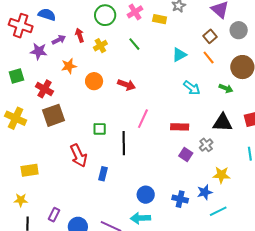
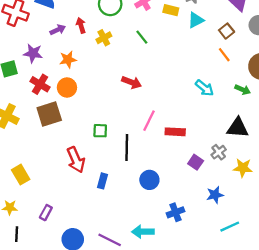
purple star: (39, 51) -> (33, 53), moved
cyan triangle: (179, 55) -> (196, 20), moved
orange circle: (94, 81) -> (67, 87), moved
red rectangle: (180, 127) -> (175, 132), moved
yellow rectangle: (30, 170) -> (21, 175), turned 66
yellow star: (221, 175) -> (243, 168), moved
blue star: (205, 192) -> (215, 195), moved
blue circle: (146, 195) -> (149, 180), moved
blue cross: (180, 199) -> (176, 212), moved, turned -35
purple rectangle: (54, 215) -> (46, 213), moved

